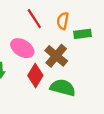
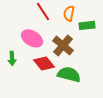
red diamond: (35, 75) -> (44, 63), turned -70

